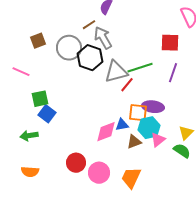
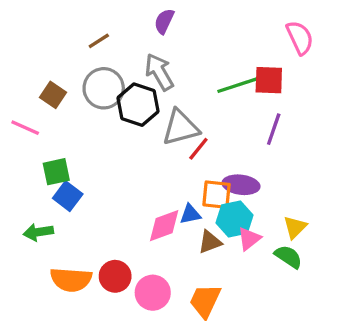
brown line: (89, 25) -> (99, 41), moved
brown square: (38, 41) -> (53, 95), moved, turned -35
green line: (140, 68) -> (238, 85), moved
orange semicircle: (30, 172) -> (71, 280), moved, size x1.4

